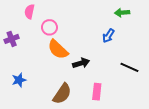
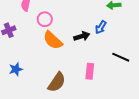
black arrow: (81, 63) -> (82, 36), moved
pink rectangle: (97, 92) -> (90, 71), moved

